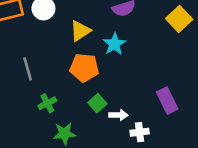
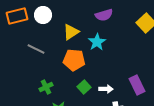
gray line: (28, 69) -> (36, 49), moved, turned -48
white arrow: (118, 115) -> (106, 89), moved

